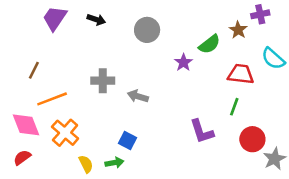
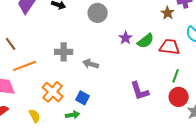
green semicircle: (209, 44) -> (146, 41), moved
brown line: (34, 70) -> (11, 44), turned -64
green line: (234, 107) -> (176, 76), moved
orange cross: (65, 133) -> (53, 92), moved
yellow semicircle: (86, 164) -> (35, 116), moved

